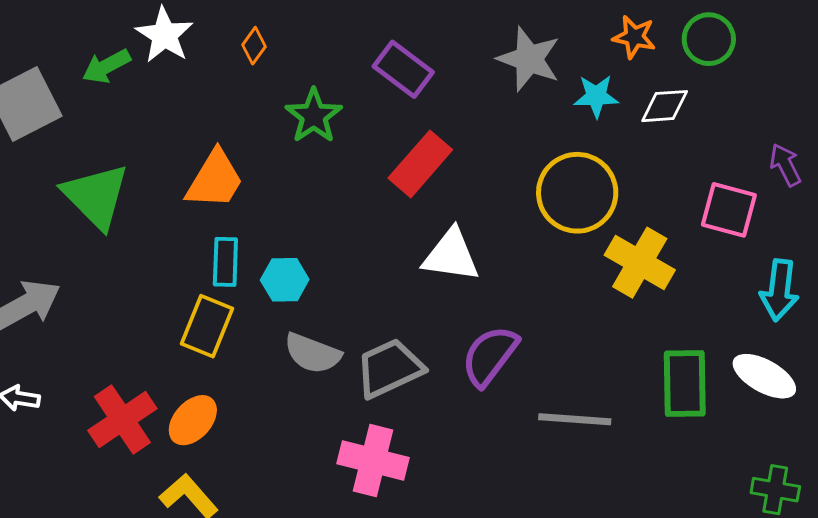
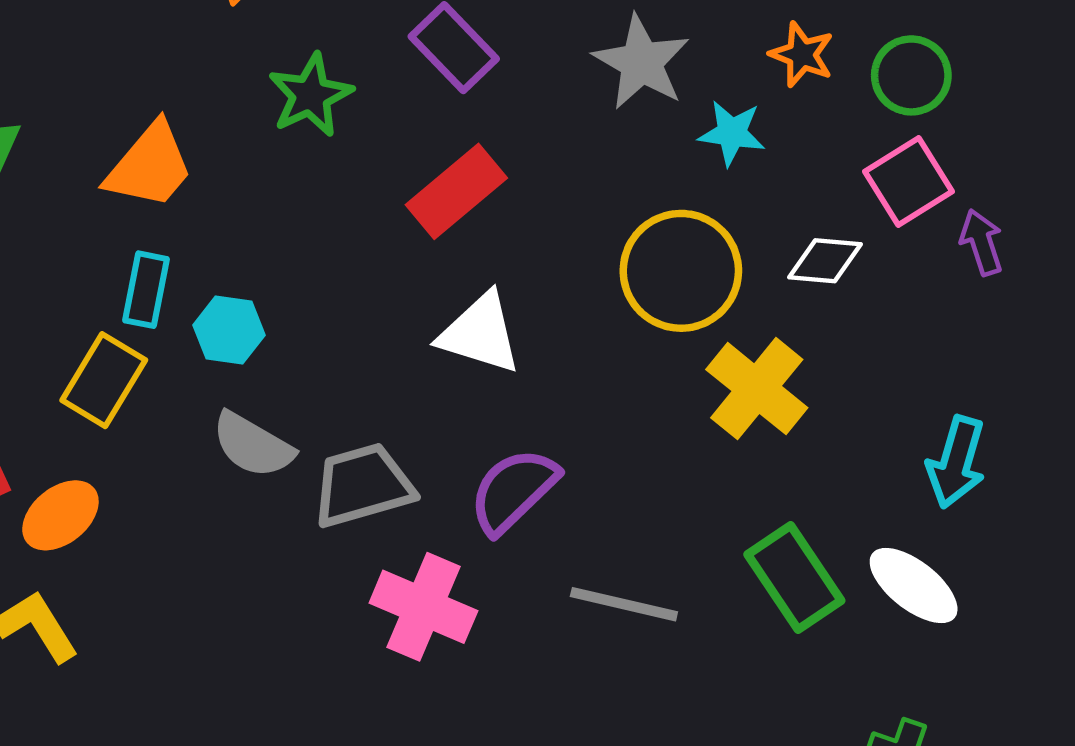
white diamond: (665, 106) -> (825, 261), moved
purple arrow: (785, 165) -> (982, 242), moved
pink square: (729, 210) -> (909, 181), moved, turned 34
green rectangle: (685, 384) -> (794, 578), turned -42
pink cross: (373, 461) -> (423, 607), moved

